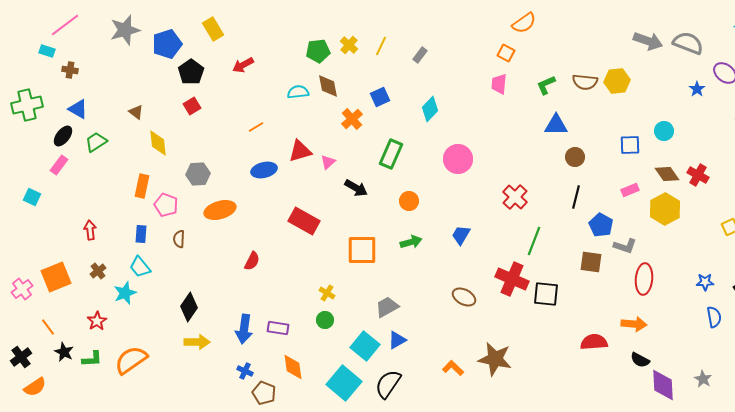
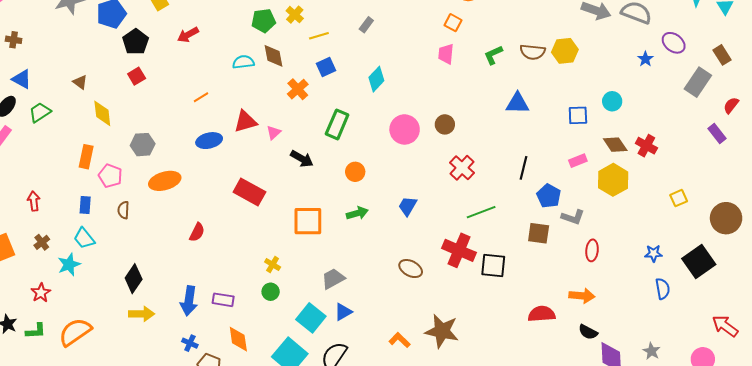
yellow line: (381, 46) -> (319, 36), moved, turned 48
blue triangle: (556, 125) -> (517, 103), moved
brown circle: (575, 157) -> (445, 124), moved
green line: (534, 241) -> (481, 212), turned 48
red ellipse: (644, 279) -> (592, 250), size x0.7

